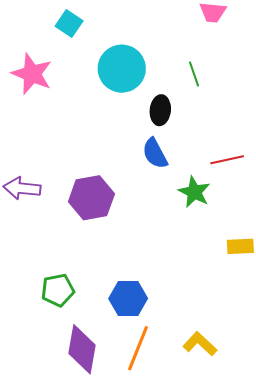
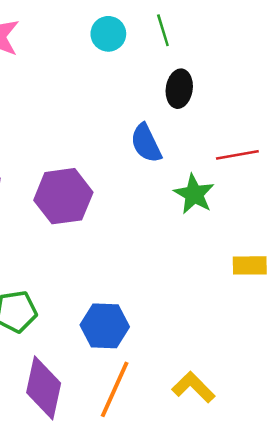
cyan circle: (122, 69) -> (108, 34), size x0.6
green line: (194, 74) -> (163, 30), moved
black ellipse: (160, 110) -> (179, 89), moved

